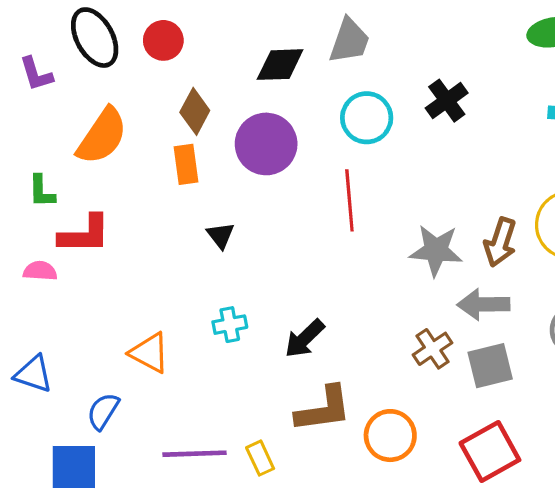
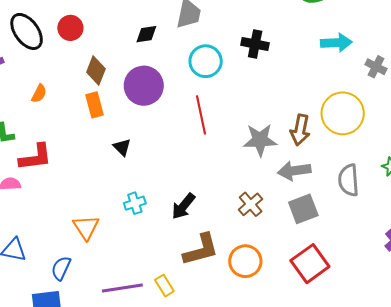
black diamond: (280, 65) -> (146, 34), size x0.7
black cross: (447, 101) -> (255, 44), turned -36
orange semicircle: (102, 136) -> (39, 93), size x0.5
brown cross: (433, 349) -> (251, 204), moved
orange triangle: (150, 353) -> (86, 227), turned 36

